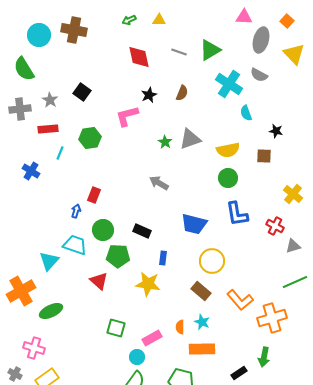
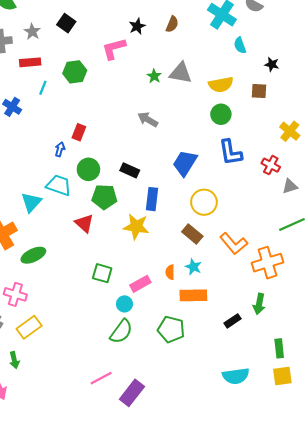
gray triangle: (190, 139) -> (181, 73), turned 30
blue trapezoid: (194, 224) -> (185, 163), turned 108
blue rectangle: (163, 258) -> (152, 199), size x1.5

